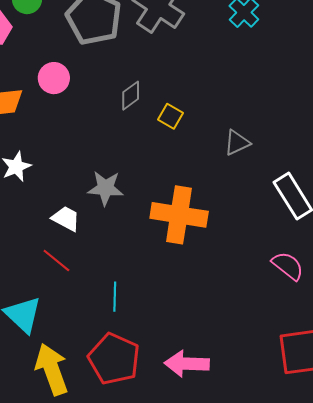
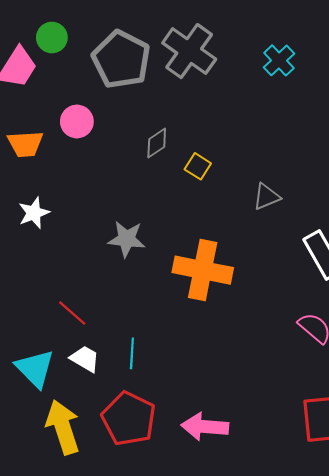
white trapezoid: (66, 219) -> (85, 359), moved

